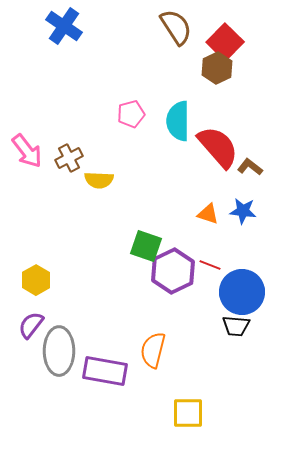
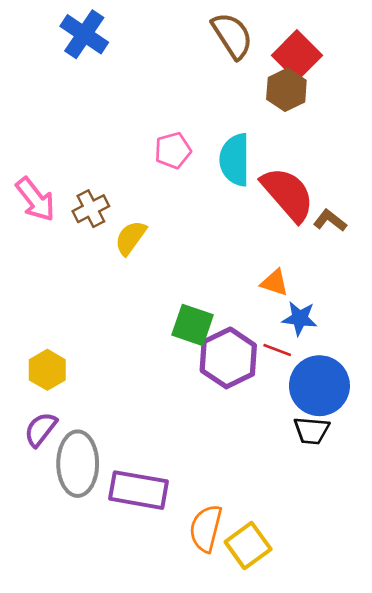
yellow semicircle: (99, 180) -> (131, 238), turned 124
blue star: (243, 211) -> (300, 318), moved
orange semicircle: (153, 350) -> (206, 528), moved
yellow square: (188, 413) -> (248, 546), turned -36

